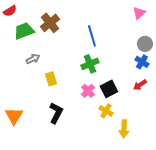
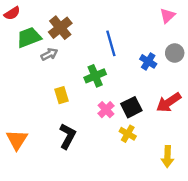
gray arrow: (33, 59) -> (49, 54), moved
blue cross: (142, 62) -> (148, 61), moved
green cross: (90, 64) -> (95, 76), moved
red arrow: (140, 85) -> (169, 102), size x1.5
yellow arrow: (124, 129) -> (167, 157), moved

